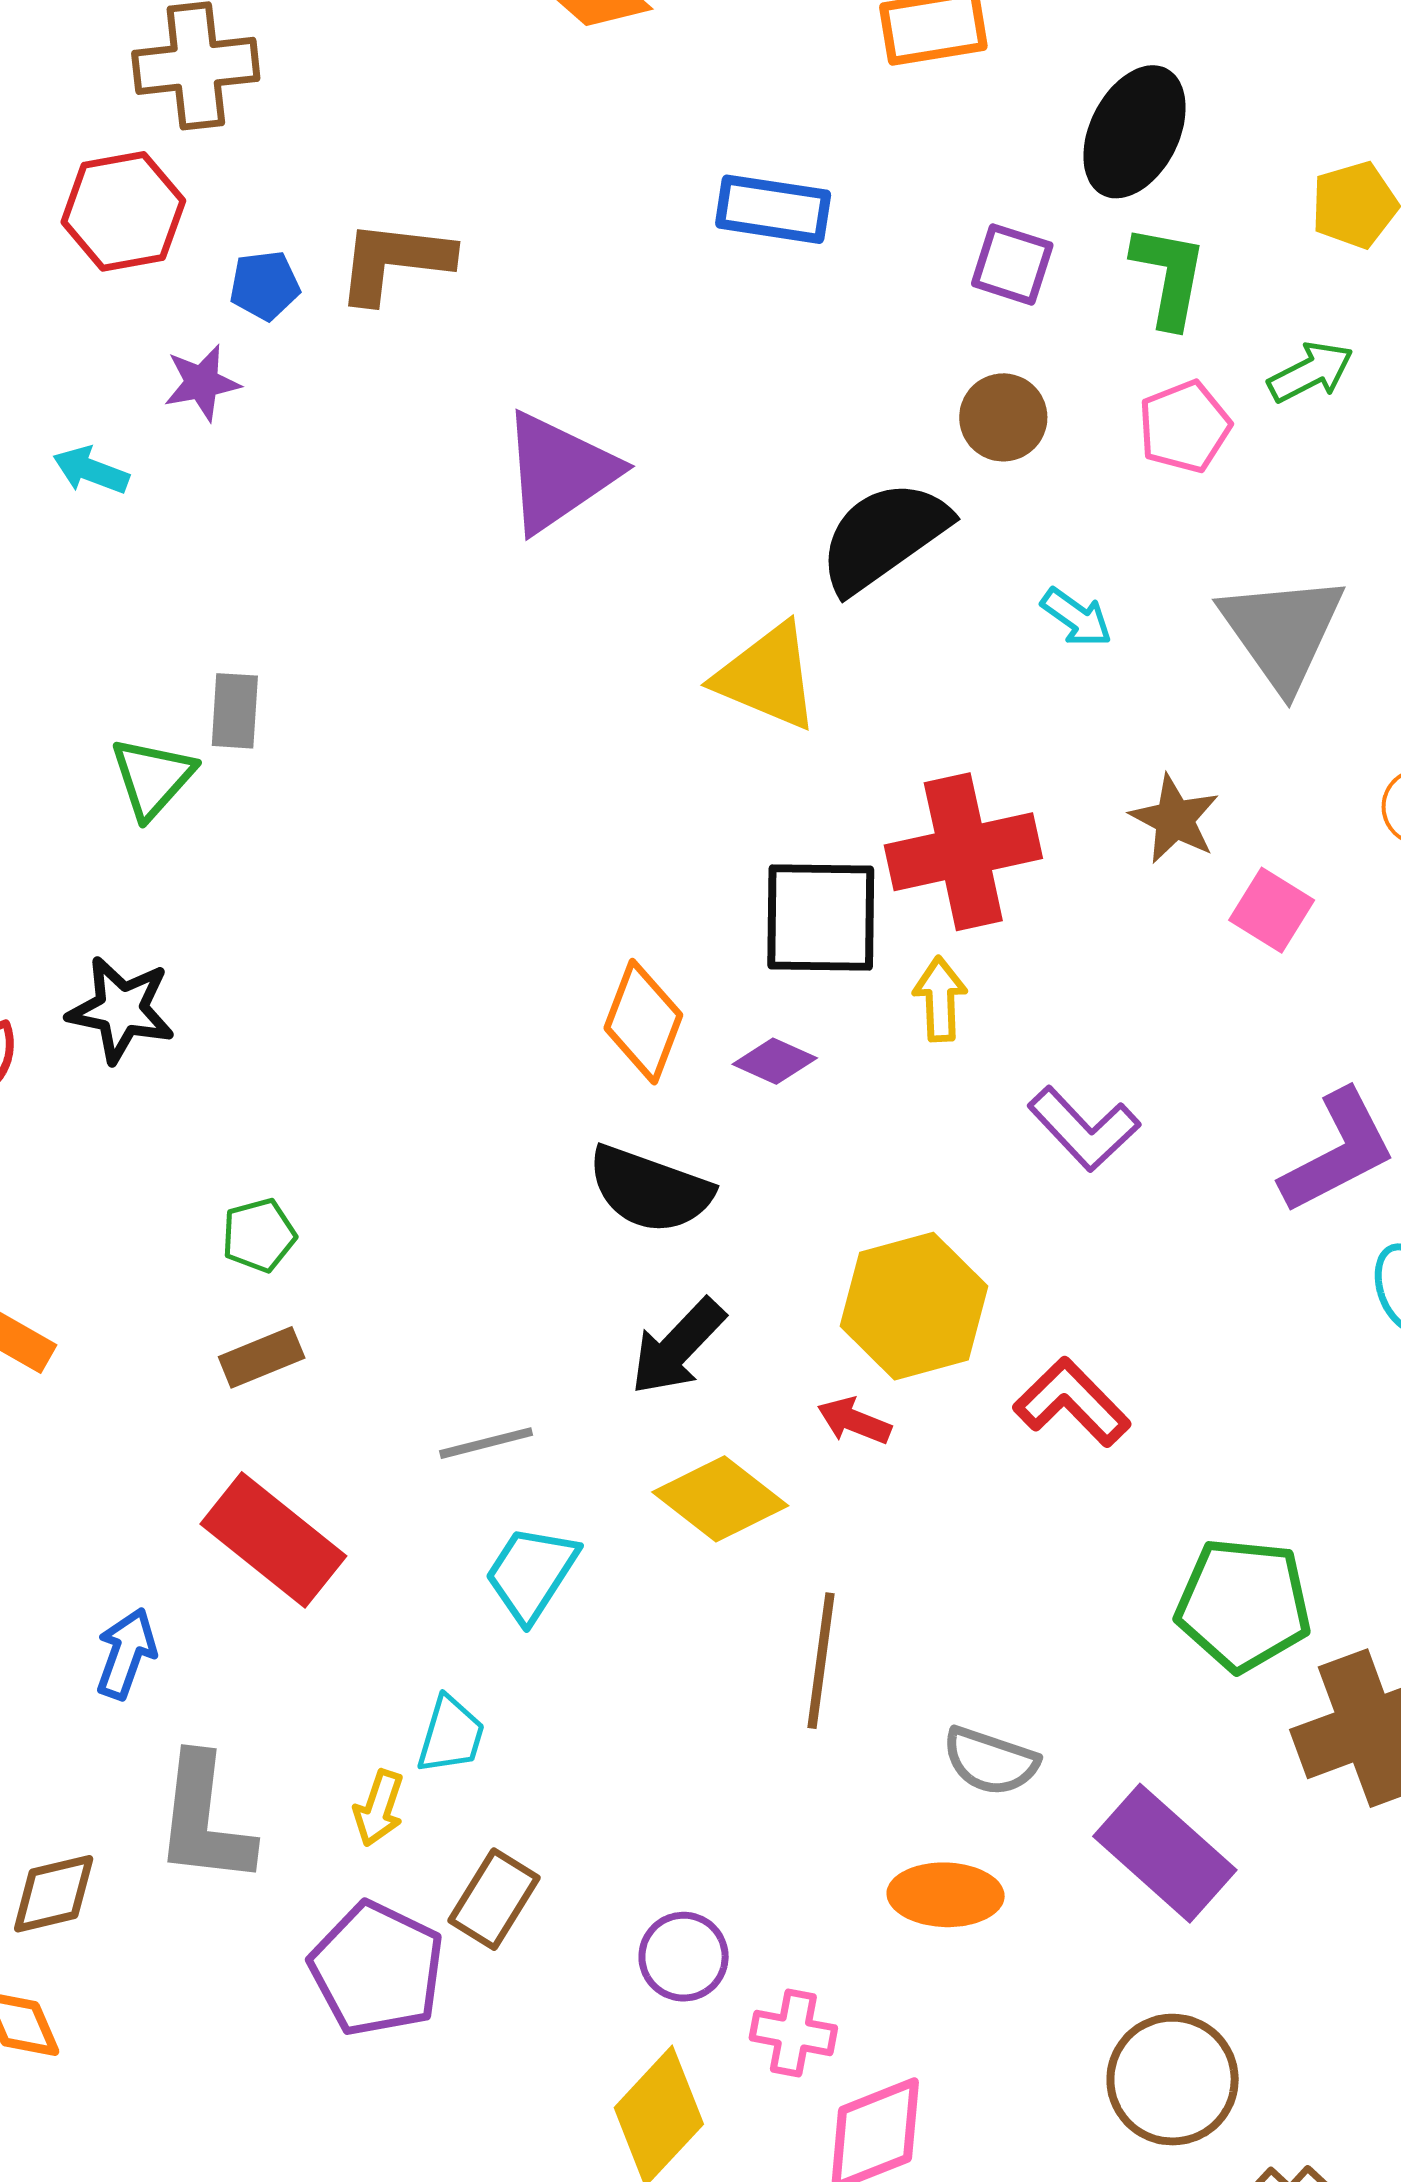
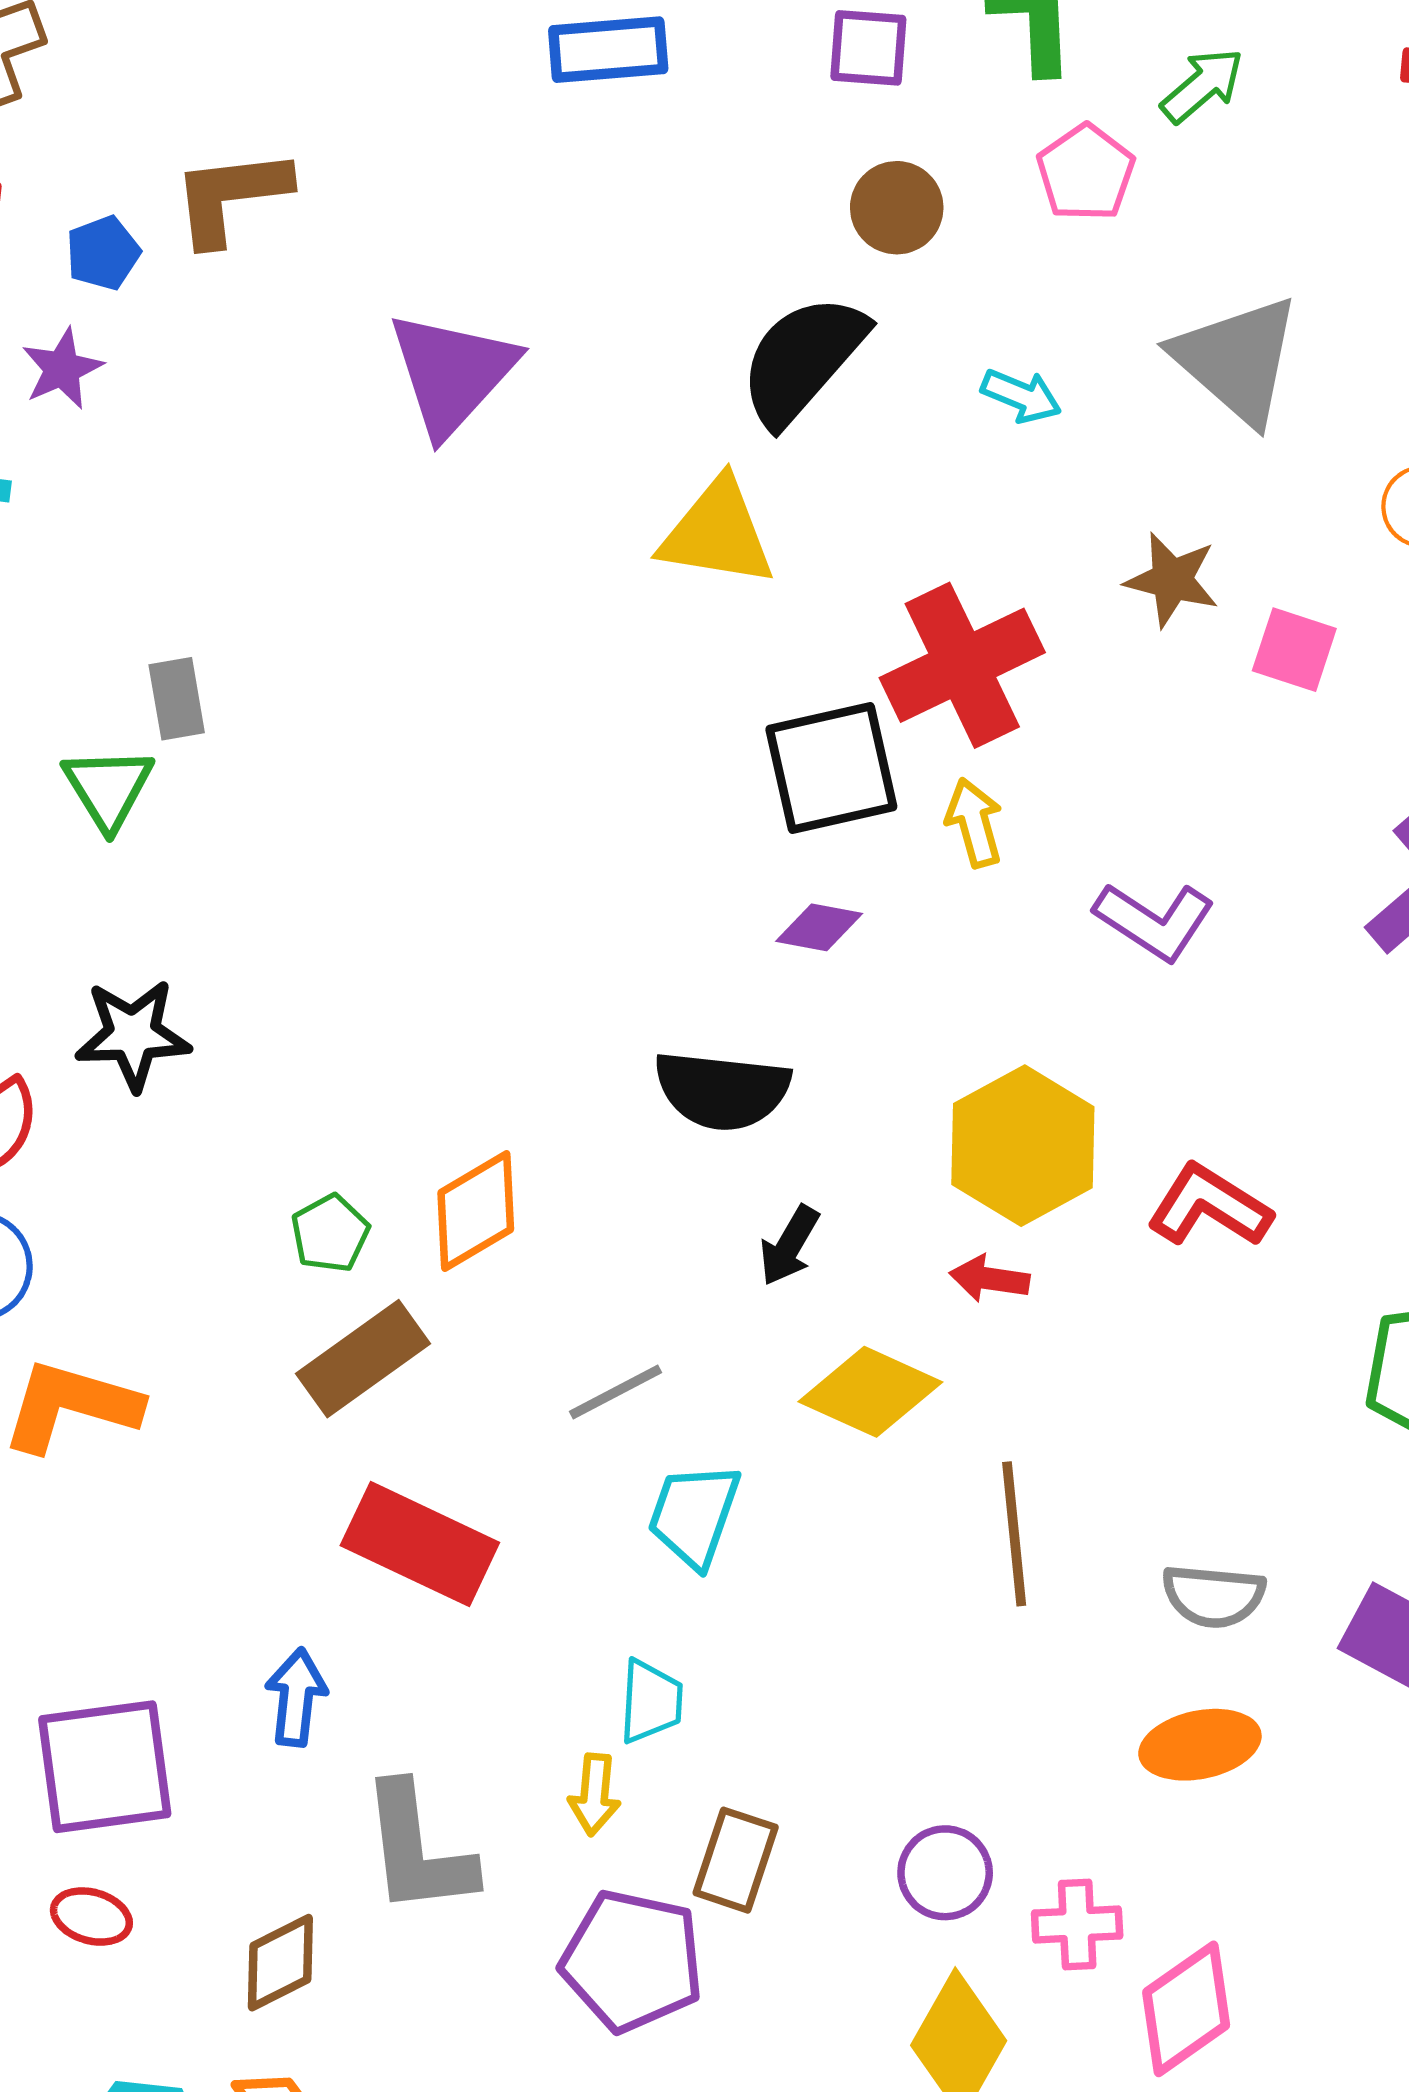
orange diamond: (643, 1022) -> (476, 1211), moved, turned 52
black arrow: (678, 1347) -> (789, 1246), size x0.7
brown rectangle: (262, 1357) -> (363, 1359), size x1.5

